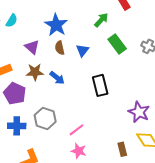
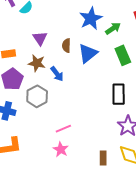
blue star: (56, 25) -> (91, 18), moved
blue triangle: (82, 50) -> (88, 53), size x1.5
black rectangle: (100, 85) -> (119, 94), moved
gray hexagon: (45, 118) -> (37, 96), moved

